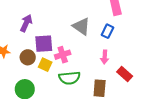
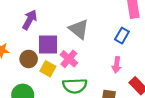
gray triangle: (81, 26) -> (79, 29), moved
pink cross: (63, 55) -> (69, 59), turned -35

